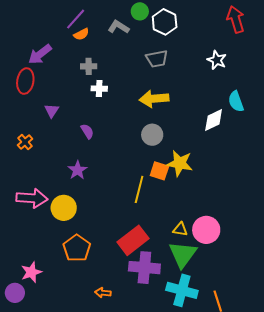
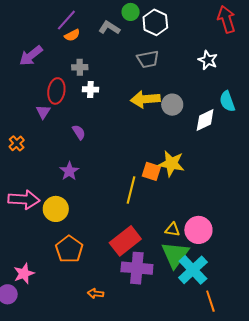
red ellipse: (25, 81) -> (56, 91), moved
gray circle: (152, 135) -> (172, 105), moved
cyan cross: (182, 290) -> (193, 270), moved, turned 32

